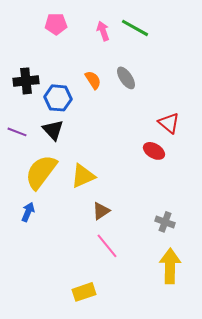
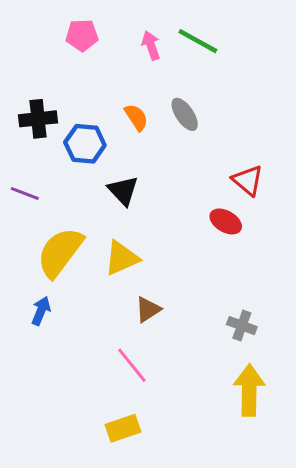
black triangle: (53, 130) -> (123, 191), moved
pink line: (107, 246) -> (132, 365), moved

